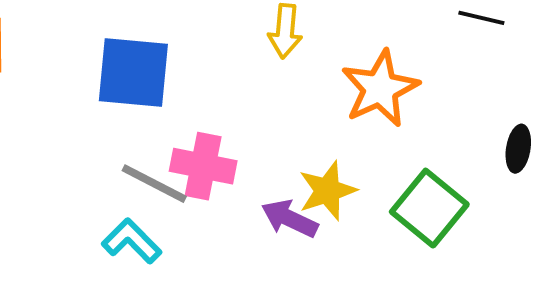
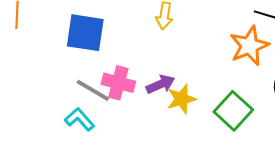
orange star: (380, 89) -> (249, 46), moved
purple arrow: (290, 219) -> (161, 84), moved, turned 128

